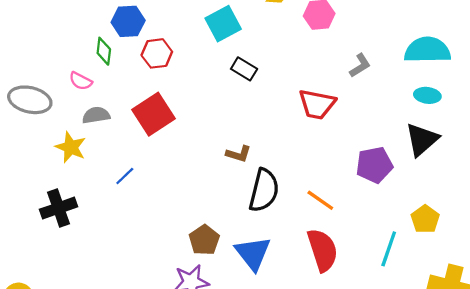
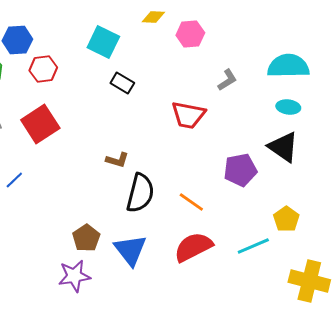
cyan square: (223, 24) -> (103, 42), turned -36
black triangle: (422, 140) -> (283, 147), turned -44
cyan line: (389, 249) -> (253, 246), turned 48
red semicircle: (322, 250) -> (193, 247), turned -99

